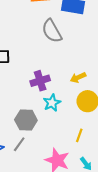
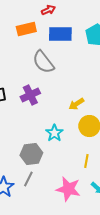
purple cross: (40, 81) -> (30, 95), moved

